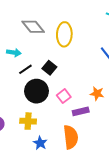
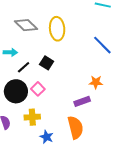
black circle: (36, 91) -> (16, 91), moved
pink square: (64, 96) -> (38, 89), moved

